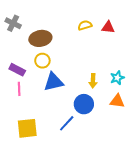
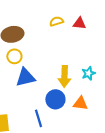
yellow arrow: (93, 81) -> (64, 76), size x1.5
orange triangle: (117, 101) -> (80, 103), moved
blue line: (67, 123) -> (38, 118), turned -60

